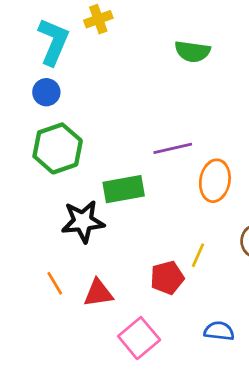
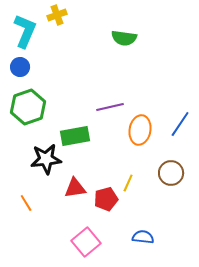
red triangle: (98, 293) -> (75, 188), moved

